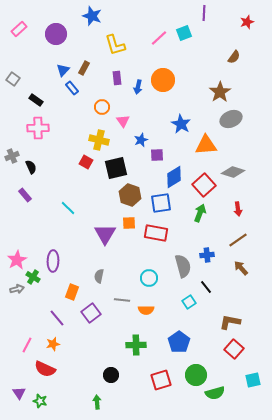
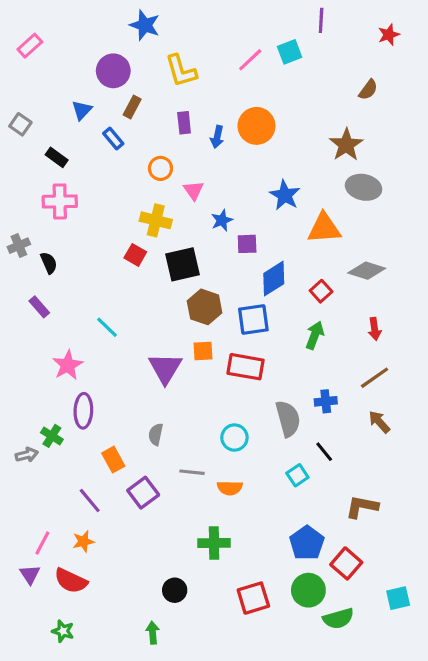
purple circle: (56, 34) -> (113, 71), moved
blue triangle: (63, 70) -> (82, 110), moved
gray ellipse: (231, 119) -> (364, 187), turned 35
red square: (204, 185) -> (321, 291), size x0.6
pink star: (17, 260) -> (68, 365), moved
orange rectangle: (72, 292) -> (113, 460), turned -49
blue pentagon: (179, 342) -> (307, 543), moved
red square: (234, 349) -> (346, 563), moved
purple triangle: (19, 393) -> (30, 574), moved

